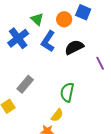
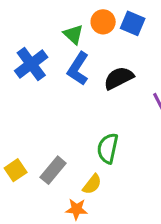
green triangle: (37, 19) -> (73, 34), moved
orange circle: (64, 19) -> (103, 22), moved
gray rectangle: (25, 84) -> (53, 170), moved

